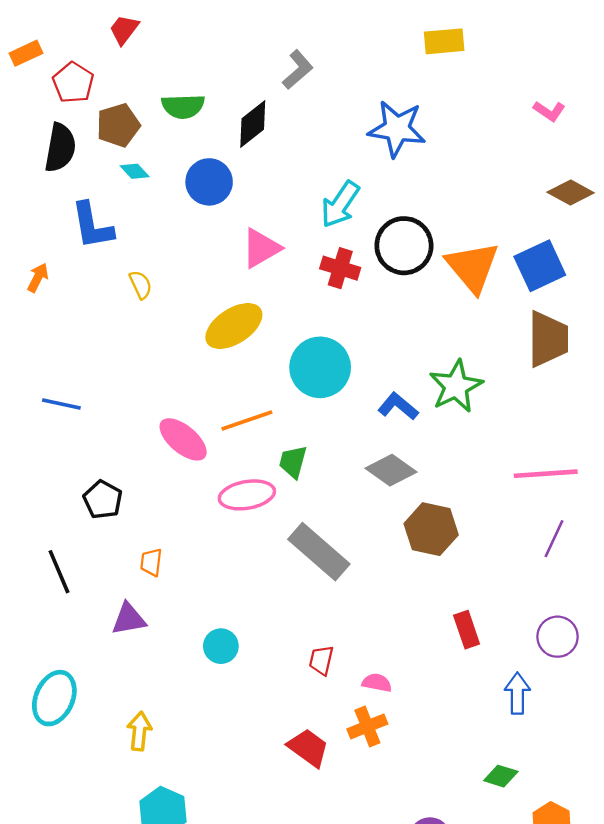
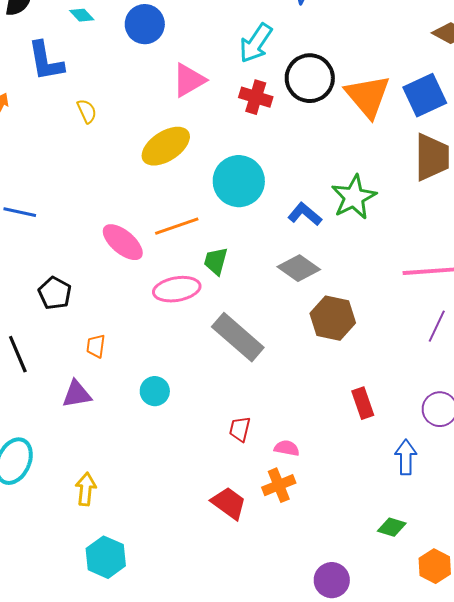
cyan circle: (221, 646) -> (155, 391), moved

